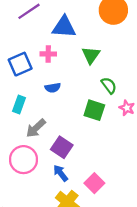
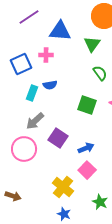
green triangle: (91, 55) -> (92, 44), moved
green semicircle: (109, 85) -> (100, 73), moved
cyan rectangle: (19, 105) -> (32, 93), moved
blue arrow: (61, 173) -> (86, 148), moved, turned 105

